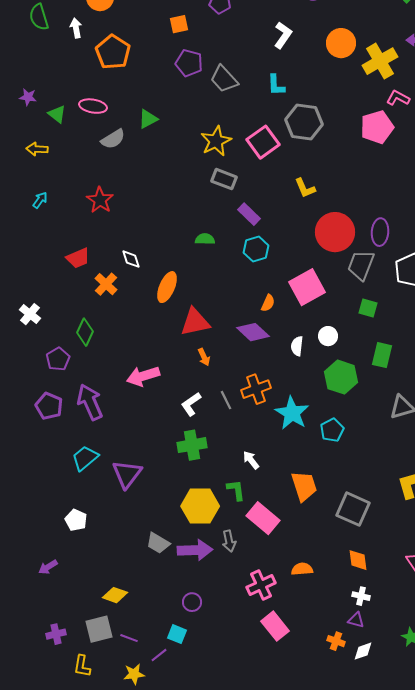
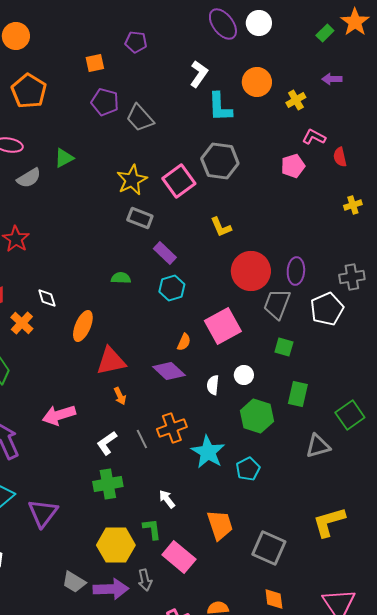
yellow cross: (380, 61) -> (296, 100), size x0.6
cyan L-shape: (276, 85) -> (220, 107), moved, size x1.4
pink pentagon: (377, 127) -> (293, 166), size x0.7

